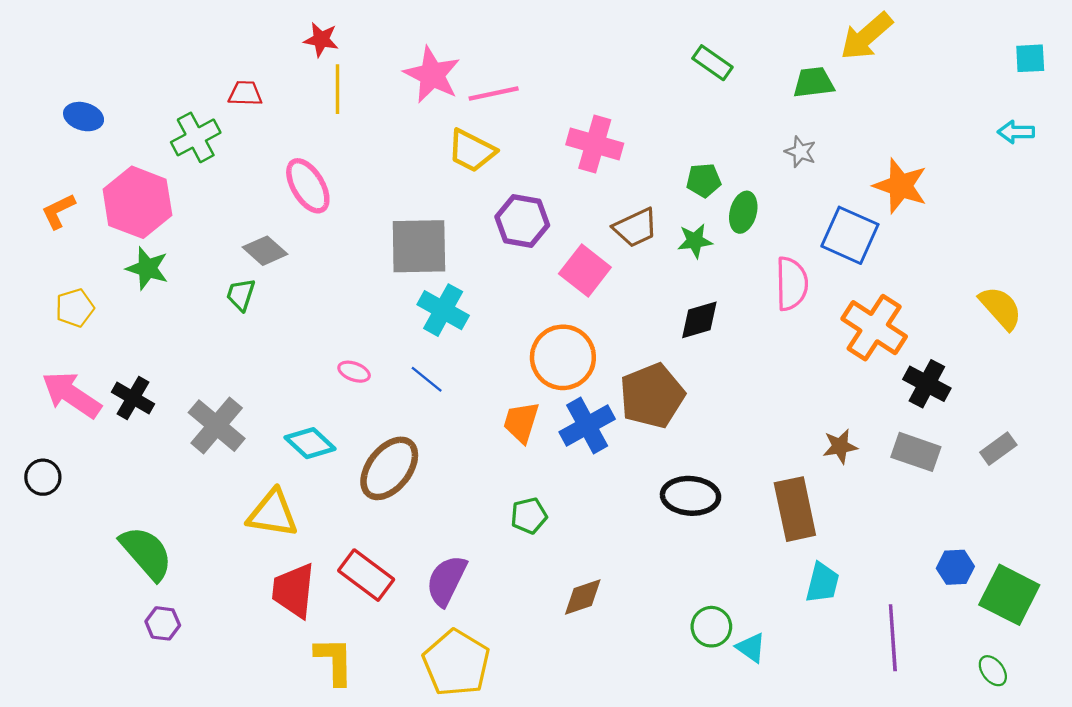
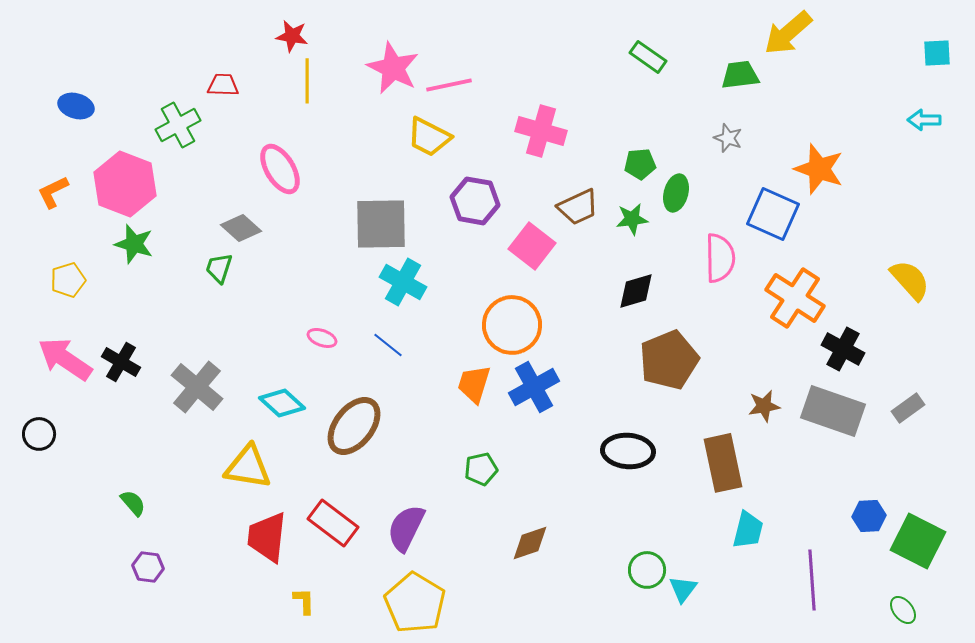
brown pentagon: (652, 396) -> (669, 360), moved
gray rectangle: (916, 452) -> (833, 411), size x1.4
green semicircle: (146, 553) -> (133, 503), size x0.5
cyan triangle: (751, 648) -> (683, 589), turned 32
yellow L-shape: (334, 661) -> (304, 601), size x0.6

